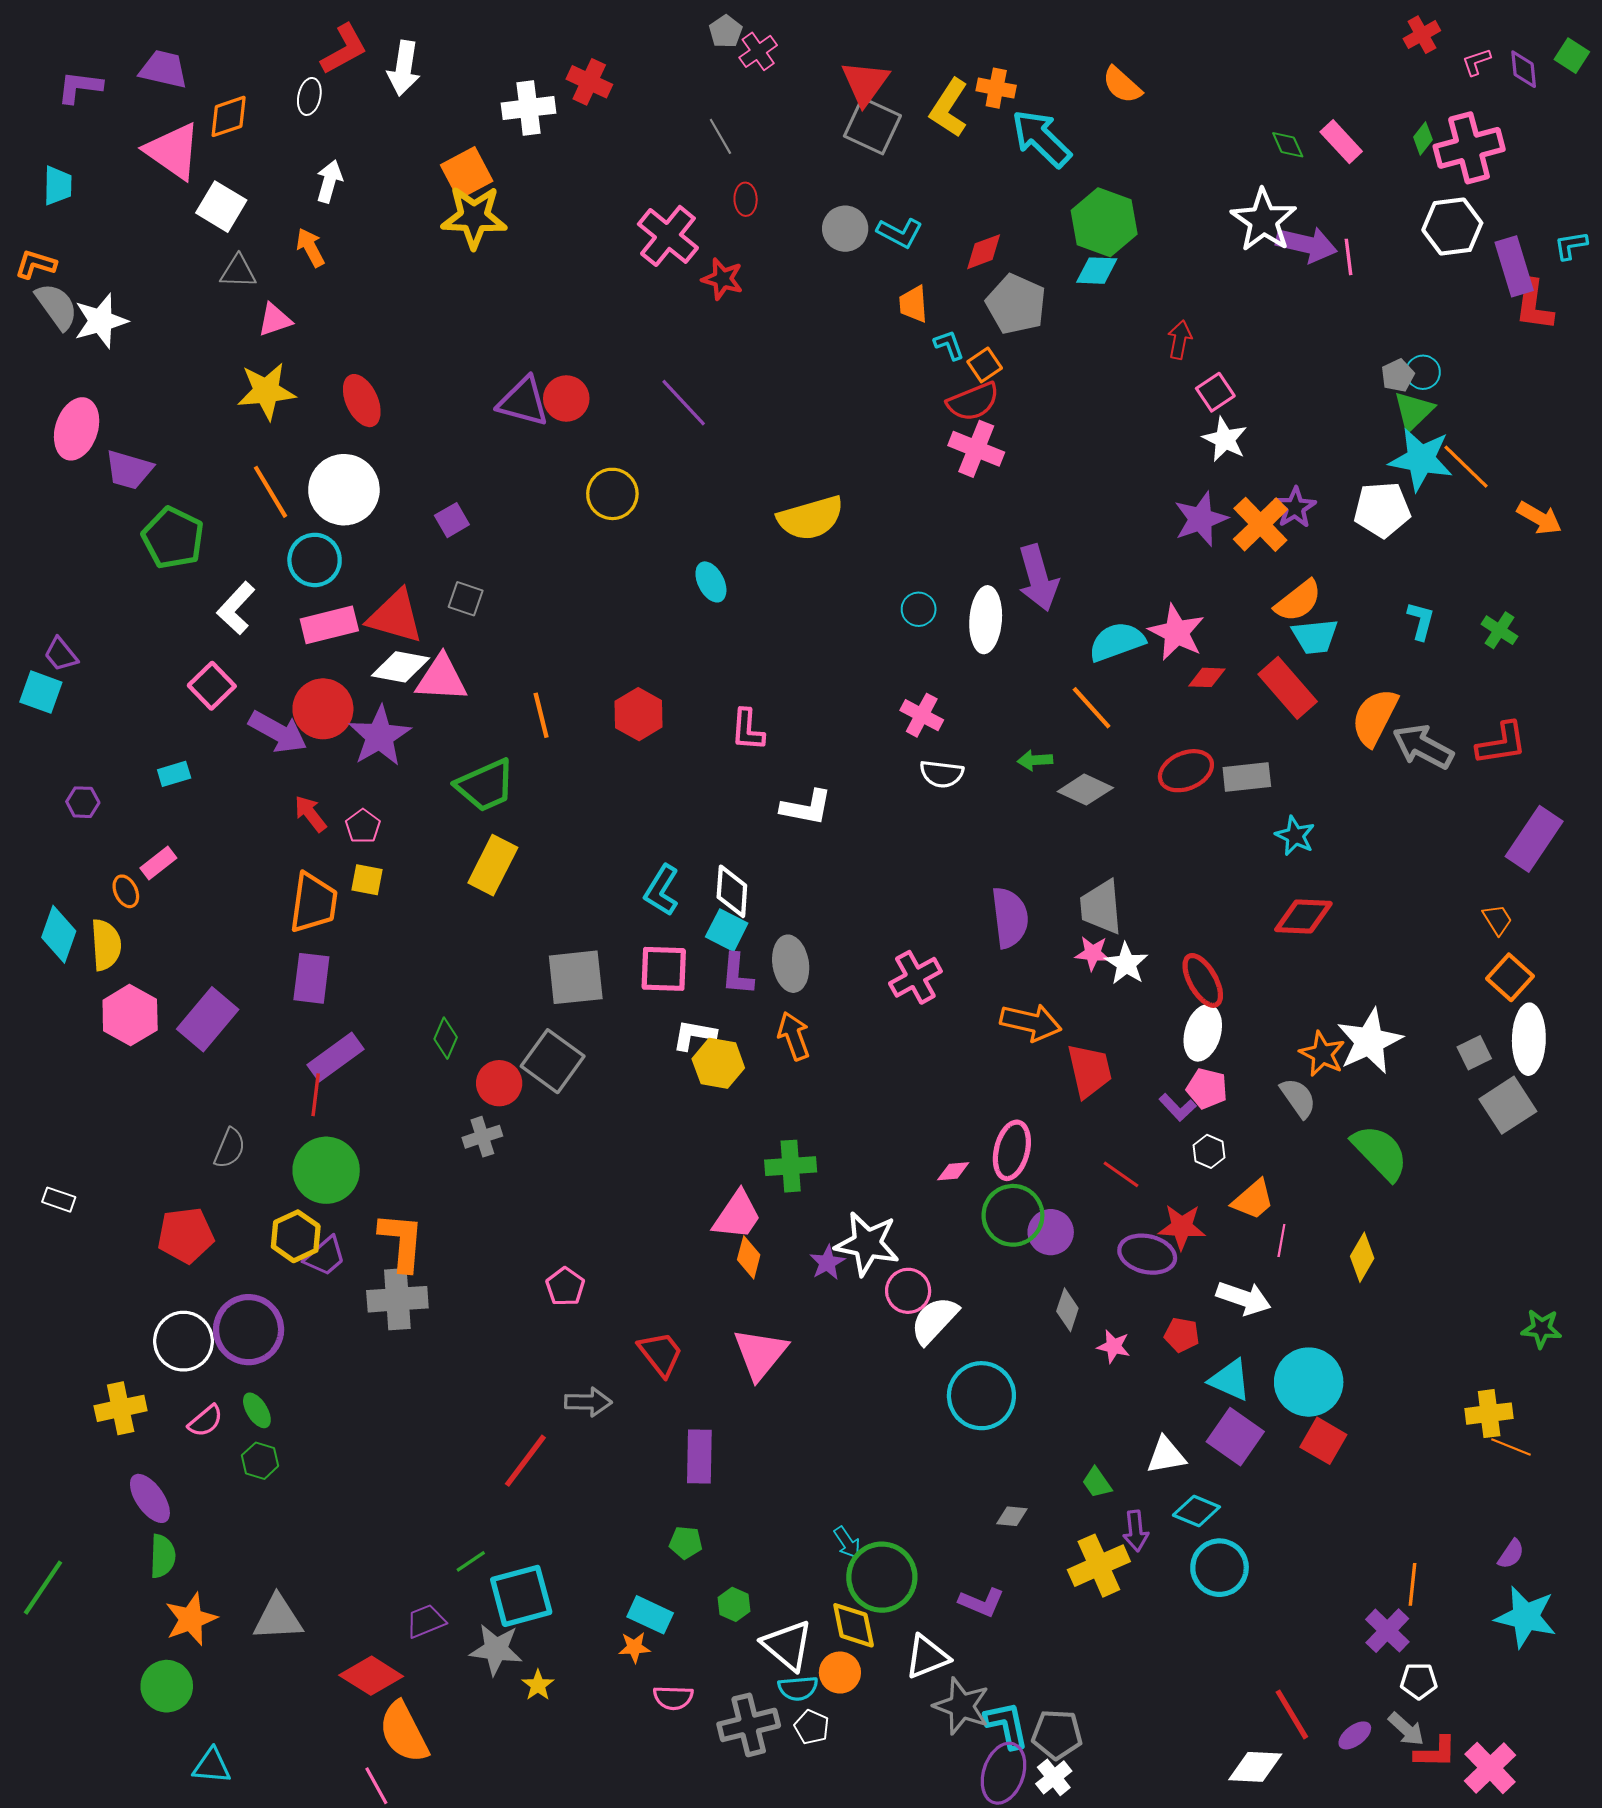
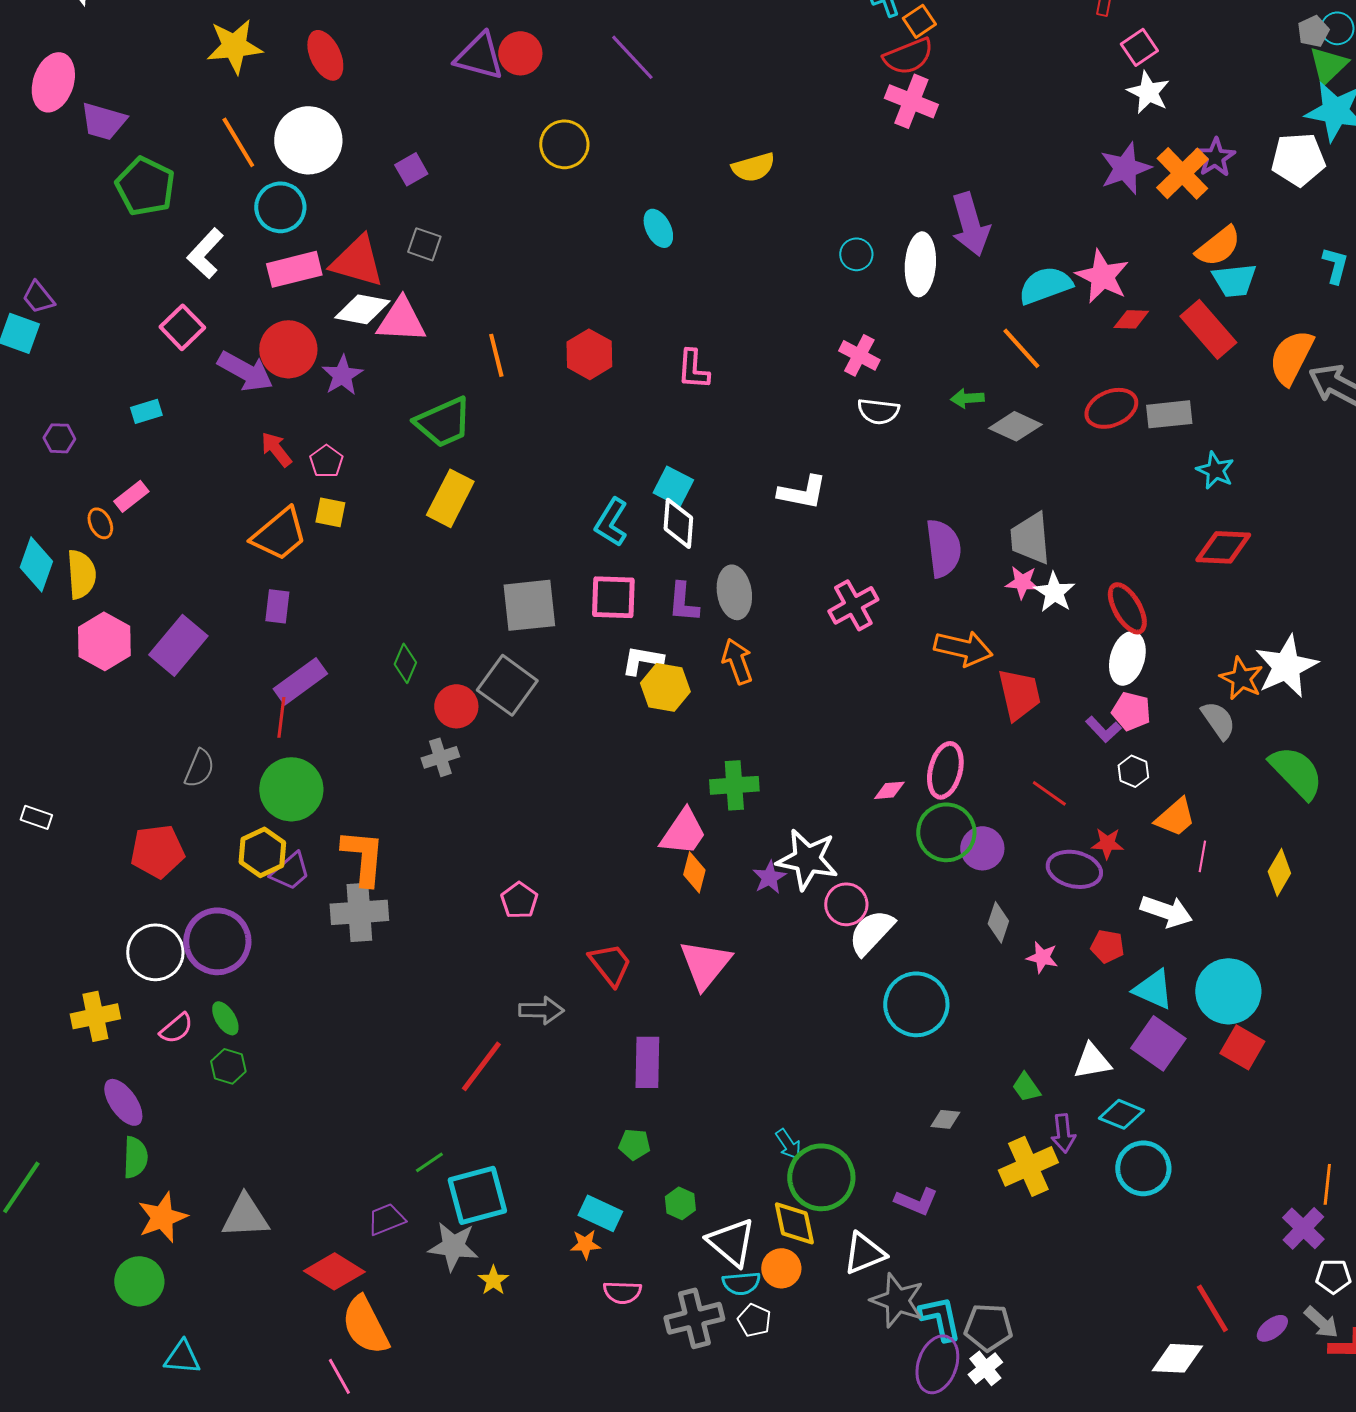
yellow semicircle: (811, 518) -> (753, 167), size x0.7
purple star: (380, 736) -> (342, 375), size x0.7
white L-shape: (806, 807) -> (802, 492), moved
orange trapezoid: (314, 903) -> (279, 534), turned 42
cyan square: (727, 930) -> (673, 486), moved
purple rectangle: (311, 978) -> (277, 606), size x0.7
red star: (1182, 1227) -> (1107, 843), size x0.7

